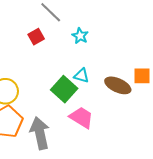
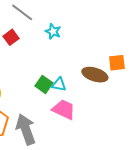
cyan triangle: (81, 76) -> (59, 84), moved
green square: (64, 89) -> (44, 84), size x0.7

